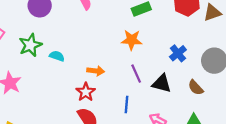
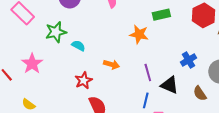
orange star: (132, 40) -> (139, 34), moved
red star: (86, 92) -> (84, 80), moved
blue line: (127, 105) -> (146, 100), moved

